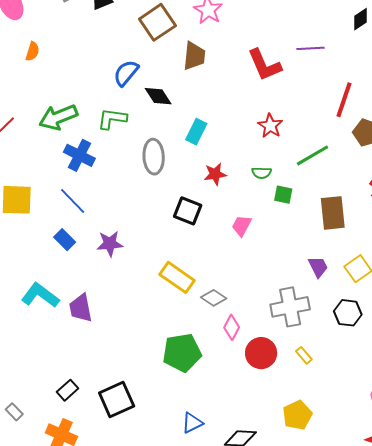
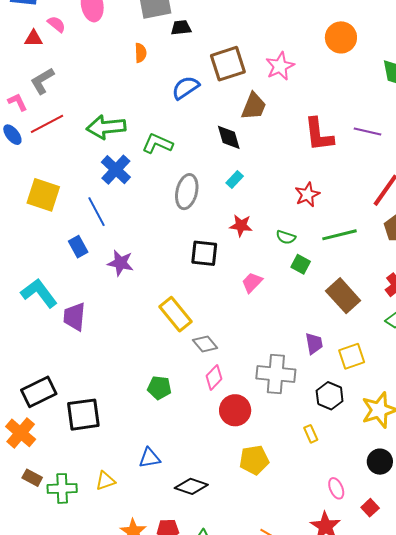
orange semicircle: (32, 51) -> (141, 53), moved, turned -36
blue semicircle: (126, 73) -> (186, 88), moved
black diamond: (158, 96) -> (229, 137), moved
cyan rectangle: (196, 132) -> (235, 179), size x0.7
black square: (188, 211) -> (204, 253), turned -32
brown rectangle: (333, 213) -> (343, 296), turned -52
green pentagon: (182, 353) -> (159, 388), size x0.6
yellow rectangle: (304, 355) -> (311, 434), moved
black rectangle: (67, 390) -> (39, 392), size x1.6
yellow pentagon: (297, 415) -> (254, 460), moved

